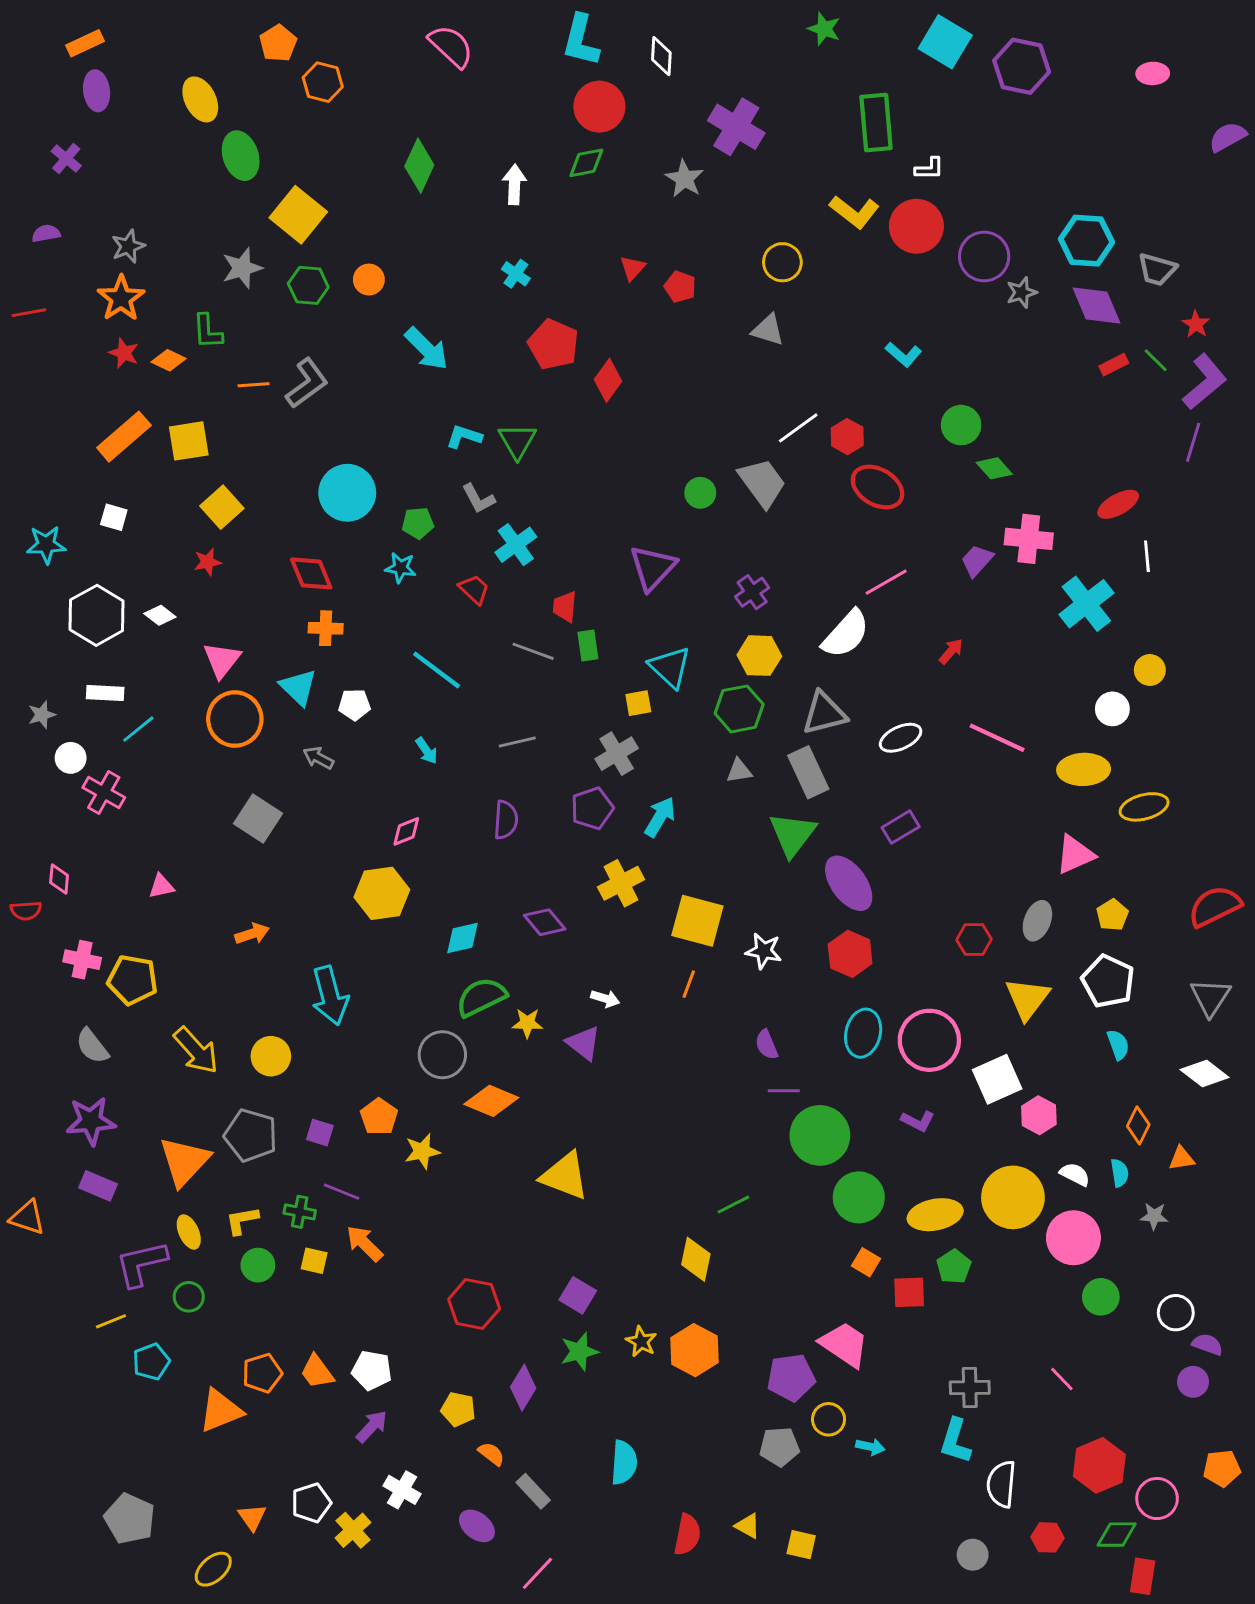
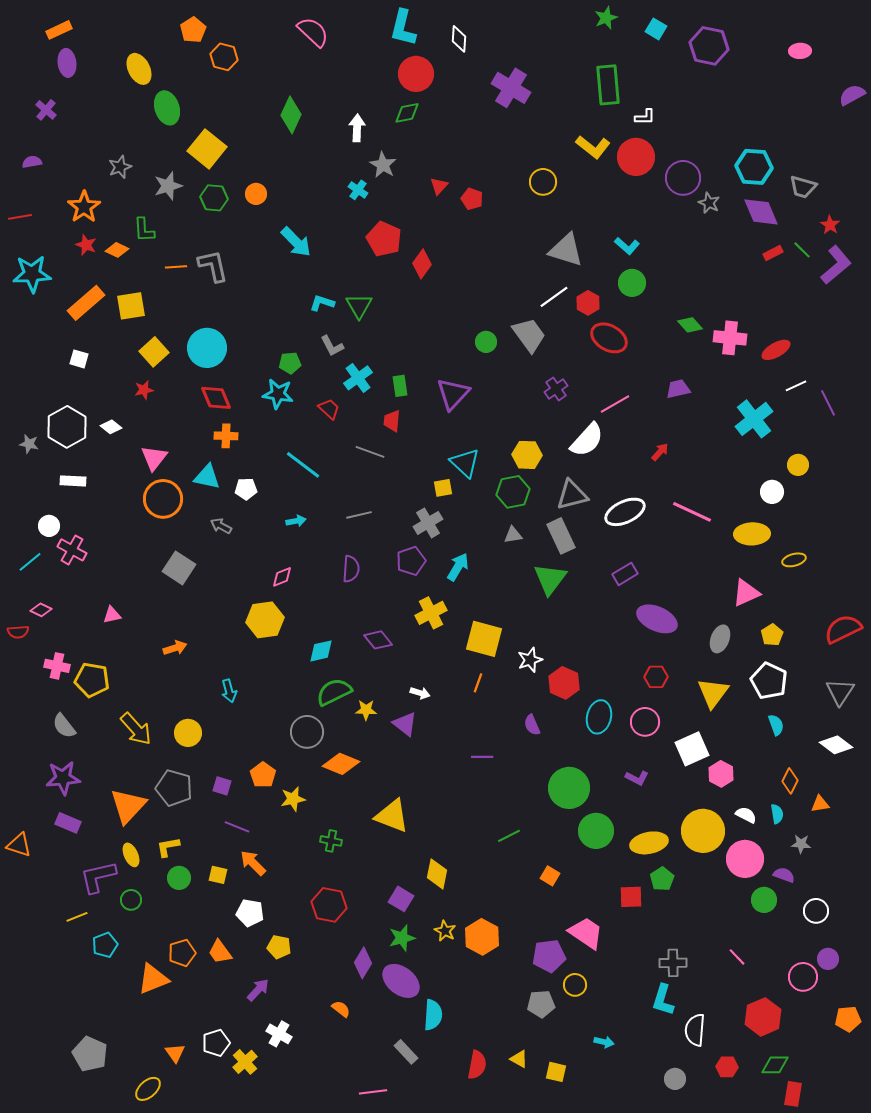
green star: (824, 29) -> (606, 18), moved, turned 30
cyan square: (945, 42) -> (656, 29), size x0.6
gray star: (684, 179) -> (383, 165), moved
gray star: (128, 246) -> (120, 167), moved
gray star: (1022, 292) -> (709, 203), turned -30
gray triangle: (768, 330) -> (566, 250), moved, size x1.5
gray L-shape: (307, 383) -> (213, 266), turned -66
green circle: (961, 425) -> (632, 283), moved
purple line: (1193, 442) -> (828, 403), moved, turned -44
cyan circle: (347, 493) -> (207, 348), moved
pink cross: (1029, 539) -> (730, 338), moved
cyan star: (46, 545) -> (32, 274), moved, size x1.4
white line: (1147, 556) -> (796, 386), turned 70
purple trapezoid: (977, 561) -> (678, 389), turned 35
cyan star: (401, 568) -> (278, 394), size x1.4
purple cross: (752, 592) -> (556, 389), moved
green rectangle: (588, 646) -> (400, 386), moved
cyan triangle: (298, 687) -> (207, 477), turned -32
gray star: (42, 715) -> (29, 444), moved, turned 30
cyan line: (138, 729) -> (30, 562), moved
white ellipse: (901, 738) -> (625, 512), size x1.4
cyan arrow: (426, 751) -> (296, 521), turned -66
yellow ellipse: (1144, 807) -> (794, 560), size x0.7
pink diamond: (59, 879) -> (41, 610), turned -70
purple ellipse: (849, 883) -> (657, 619), moved, turned -30
red hexagon: (974, 939) -> (656, 677), moved
white star: (764, 951) -> (530, 660), turned -30
red hexagon: (850, 954) -> (564, 683), moved
cyan arrow: (330, 996) -> (229, 691), size x0.6
pink circle: (929, 1040) -> (645, 722), size x0.7
purple line: (784, 1091) -> (482, 757), moved
green cross: (300, 1212) -> (331, 841), moved
yellow diamond: (696, 1259) -> (437, 874), moved
orange square: (866, 1262) -> (550, 876), moved
purple semicircle: (1207, 1344) -> (784, 875), moved
white pentagon: (372, 1370) -> (250, 913), moved
yellow pentagon: (458, 1409) -> (279, 947), moved
cyan arrow: (870, 1447) -> (604, 1042), moved
gray rectangle: (533, 1491) -> (406, 1052), moved
pink circle: (1157, 1499) -> (803, 977), moved
purple ellipse: (477, 1526) -> (401, 981), moved, size x1.5
pink line: (537, 1573) -> (373, 1092), turned 40

